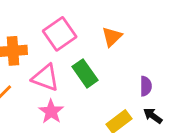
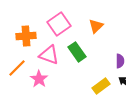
pink star: (51, 112) -> (39, 79), moved

